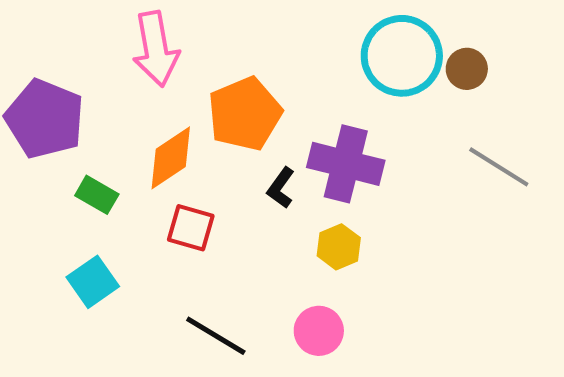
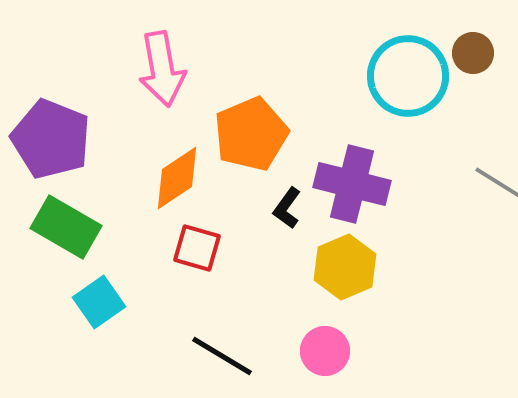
brown circle: (467, 69) -> (473, 53), moved
green rectangle: (97, 195) -> (66, 227), moved, size x1.6
yellow hexagon: (339, 247) -> (345, 267), size x1.4

